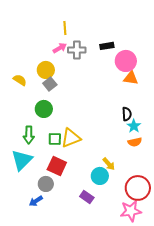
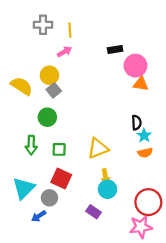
gray cross: (77, 50) -> (43, 25), moved
yellow semicircle: (20, 80) -> (22, 86), size x1.5
yellow triangle: (71, 138) -> (98, 148), moved
cyan triangle: (22, 160) -> (24, 188), moved
yellow arrow: (109, 164) -> (105, 176), moved, turned 32

